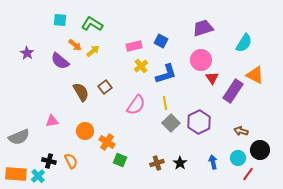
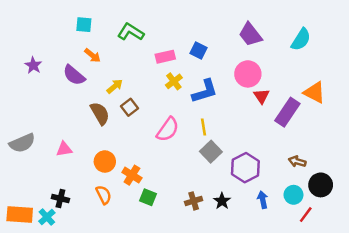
cyan square: (60, 20) -> (84, 25), moved
green L-shape: (92, 24) -> (131, 32), moved
purple trapezoid: (203, 28) -> (250, 34), turned -110
cyan semicircle: (244, 43) -> (301, 39), moved
yellow arrow: (93, 51) -> (115, 86), moved
purple hexagon: (199, 122) -> (245, 168), moved
gray semicircle: (19, 137) -> (22, 143), moved
orange semicircle: (71, 161) -> (104, 195), moved

